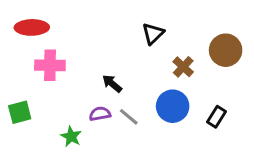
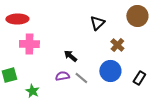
brown circle: (226, 50) -> (137, 16), moved
green star: (71, 136) -> (32, 91), moved

